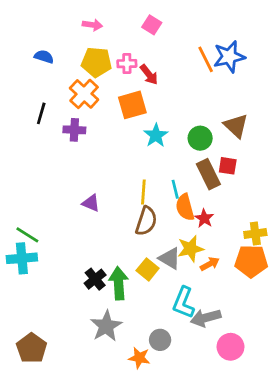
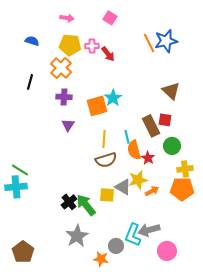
orange square: (132, 105) -> (97, 106), moved
purple cross: (74, 130) -> (64, 97), moved
green circle: (200, 138) -> (172, 146), moved
purple triangle: (91, 203) -> (68, 125), moved, turned 40
brown semicircle: (146, 221) -> (106, 160), turned 55
yellow square: (148, 269) -> (107, 195), turned -35
green arrow: (119, 283) -> (86, 205), turned -35
cyan L-shape: (184, 303) -> (133, 235), moved

